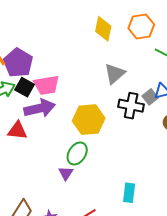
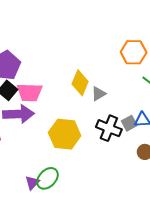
yellow diamond: (103, 29) -> (80, 83), moved
gray triangle: (115, 74) -> (99, 94), size x0.7
green ellipse: (77, 153) -> (47, 178), moved

